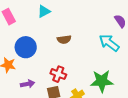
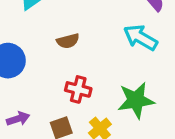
red cross: (58, 74) -> (78, 89), moved

